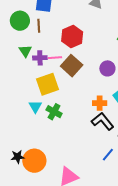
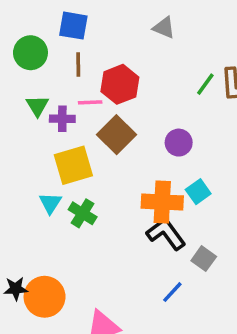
brown line: (39, 26) -> (78, 64), moved
pink line: (55, 58) -> (90, 102), moved
orange cross: (100, 103) -> (162, 202), size x1.6

